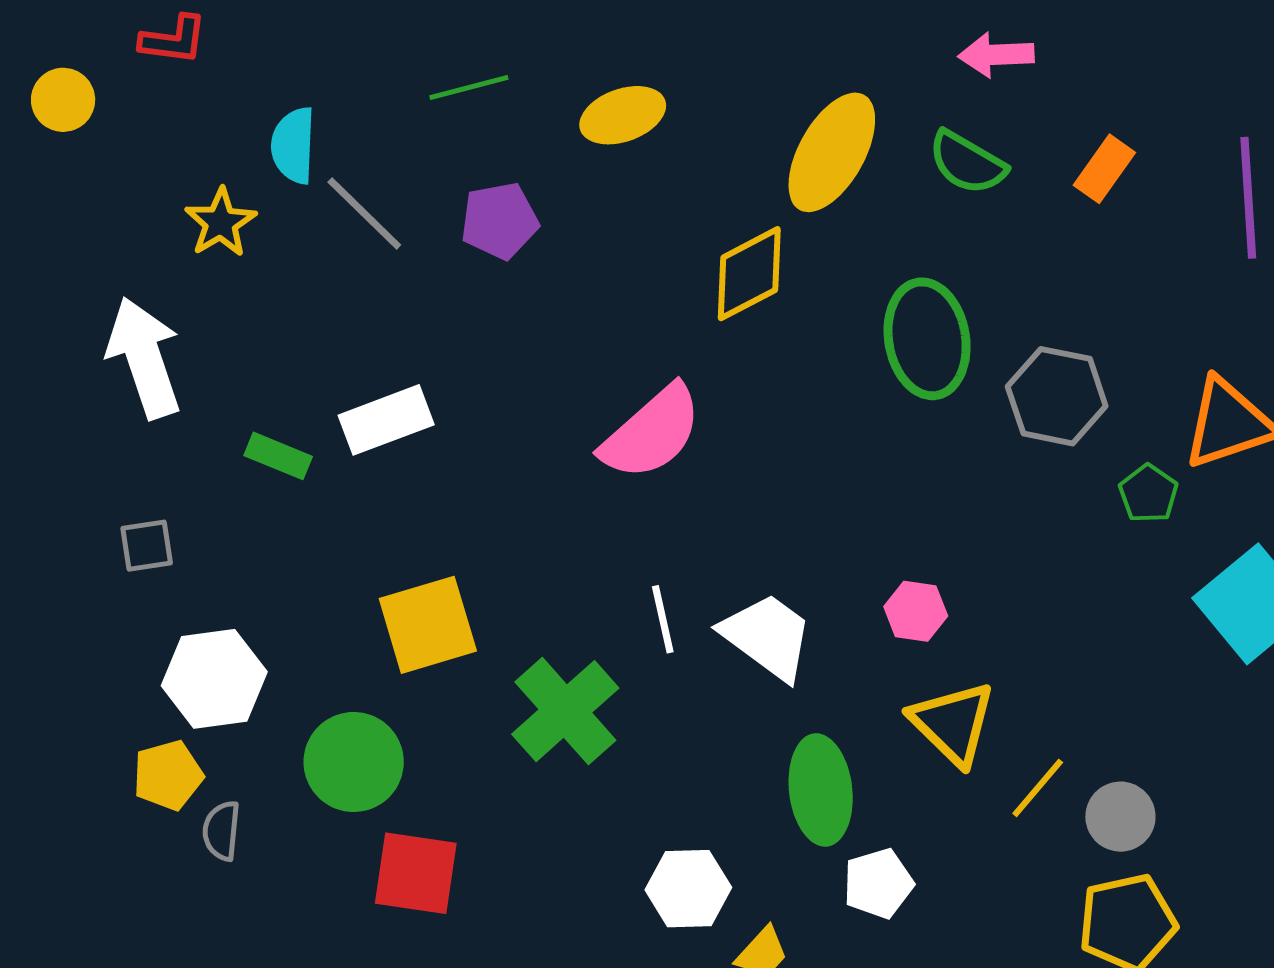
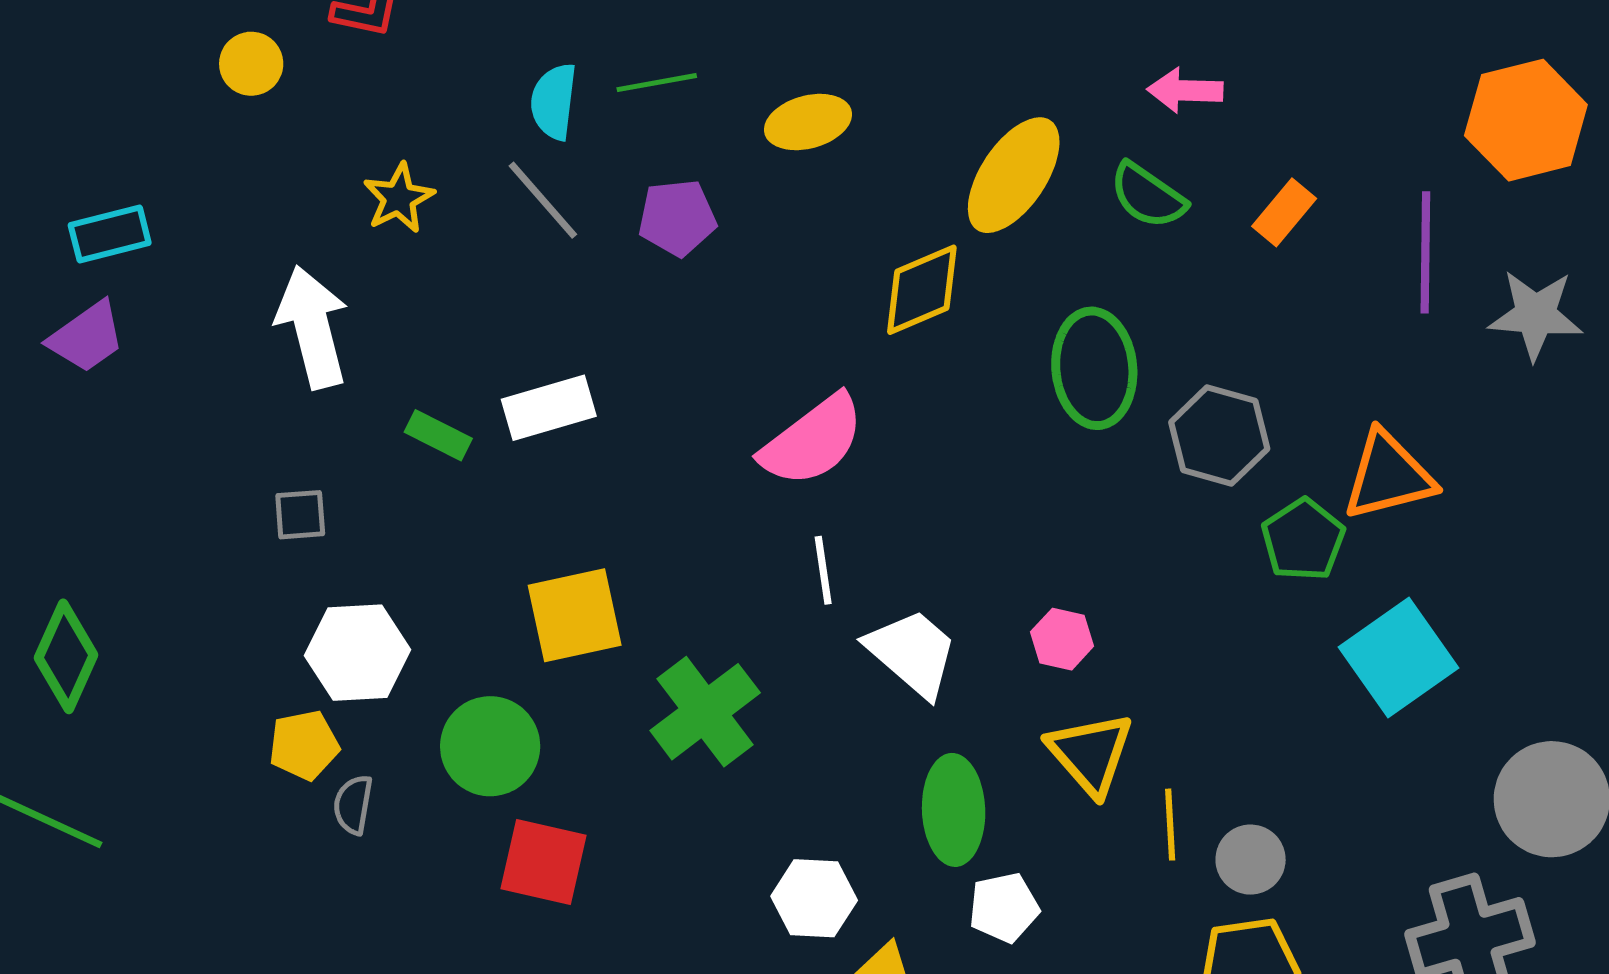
cyan semicircle: (293, 145) -> (554, 102), moved
green pentagon: (1148, 494) -> (1303, 540), size x1.4
white line: (663, 619) -> (823, 570), moved
yellow line: (1038, 788) -> (1170, 825), turned -48

